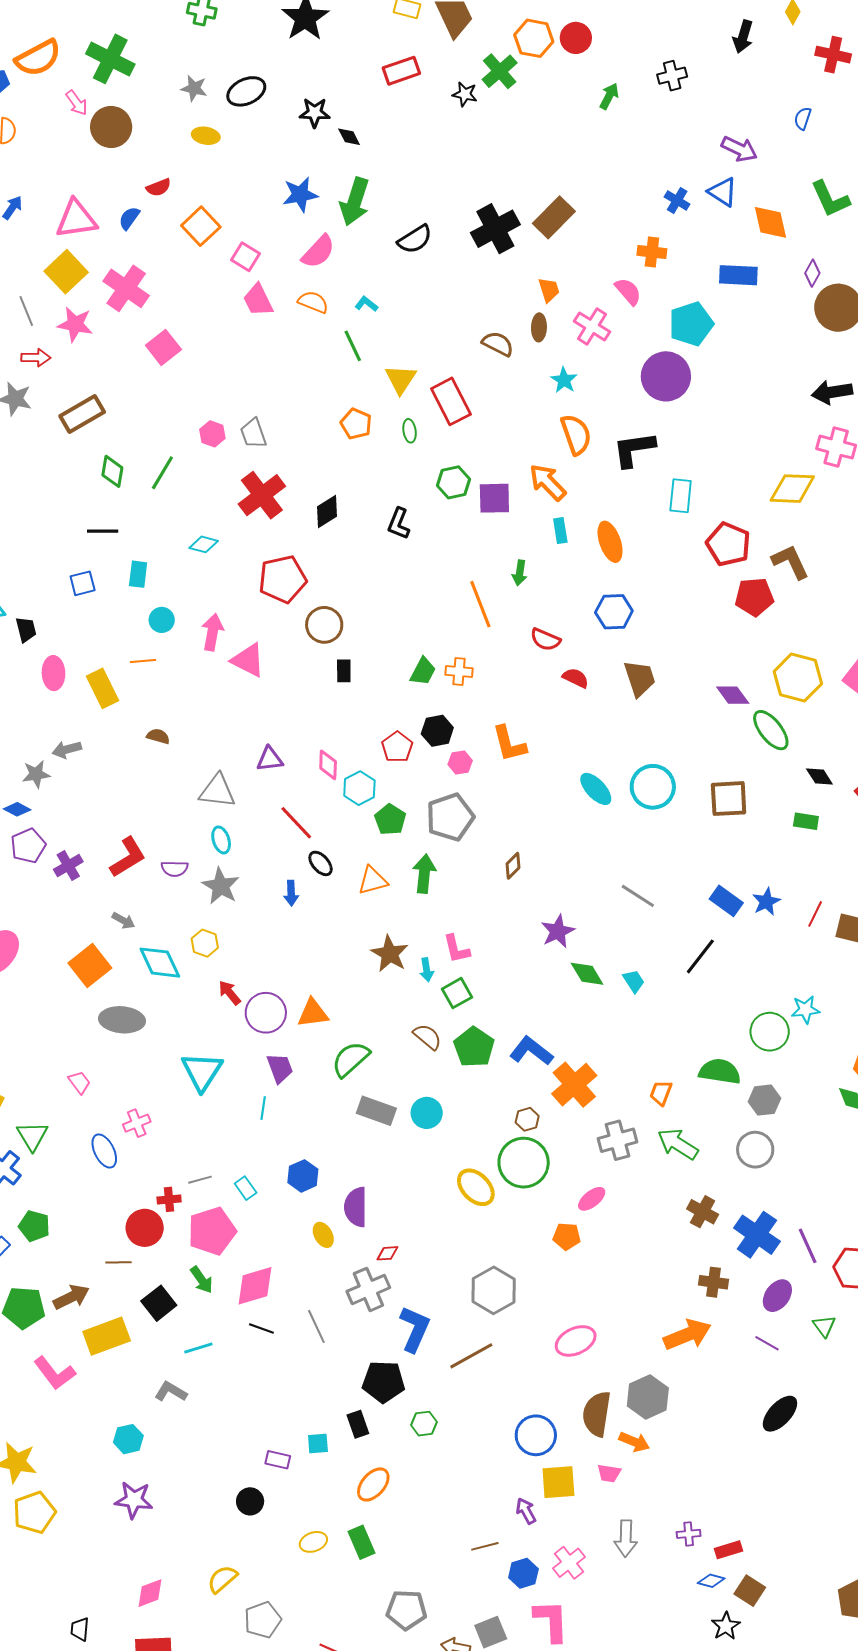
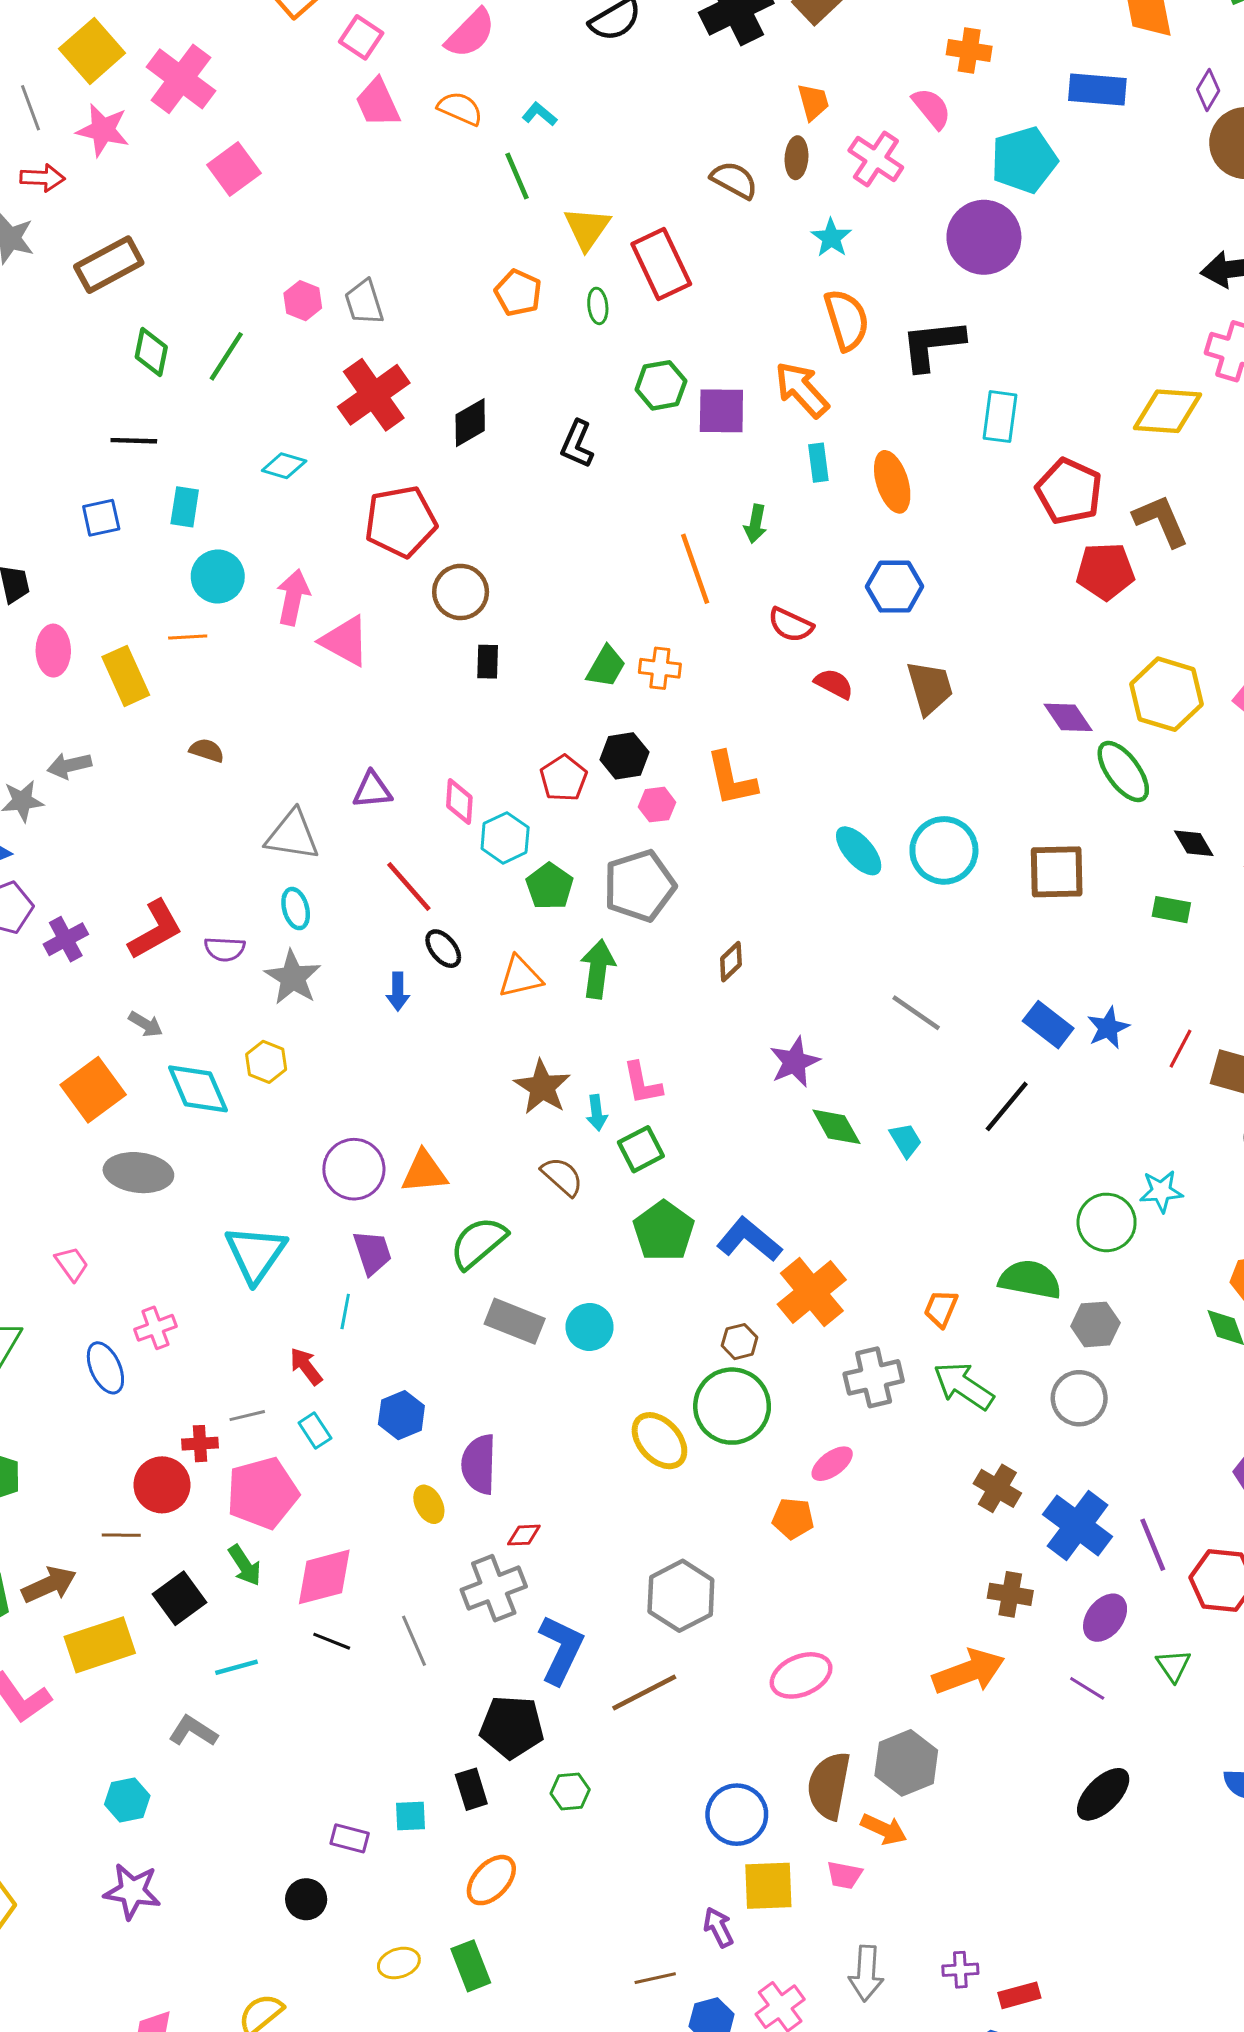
cyan circle: (162, 620) -> (218, 576), size x1.4
red arrow: (230, 993) -> (306, 1366), moved
brown semicircle: (427, 1037) -> (562, 1176), moved

